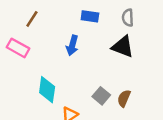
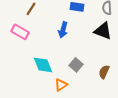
cyan diamond: (47, 90) -> (43, 65), turned -30
gray square: (101, 96) -> (76, 65), moved

